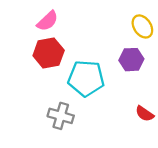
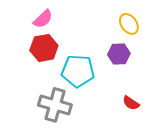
gray cross: (61, 116) -> (55, 105), size x1.4

